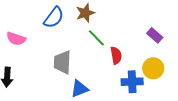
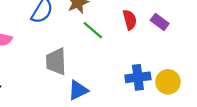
red semicircle: (116, 55) -> (130, 20), moved
yellow circle: (153, 68) -> (168, 82), moved

